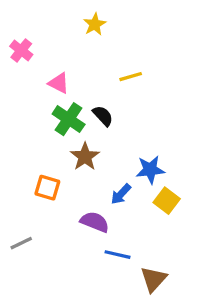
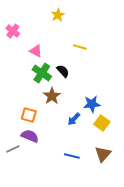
yellow line: (131, 77) -> (80, 47), turned 32
purple semicircle: (95, 222) -> (30, 136), moved
brown triangle: (153, 279) -> (103, 154), moved

